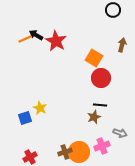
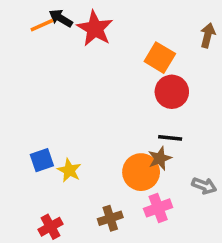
yellow star: (40, 108) -> (69, 170), moved
pink cross: (102, 146) -> (158, 208), moved
orange circle: (79, 152) -> (141, 172), moved

